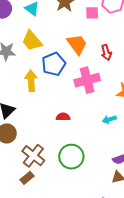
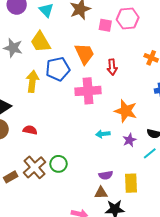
red semicircle: (63, 117) -> (30, 130), moved
brown cross: (33, 156) -> (35, 167), moved
green circle: (71, 157) -> (59, 164), size x0.7

